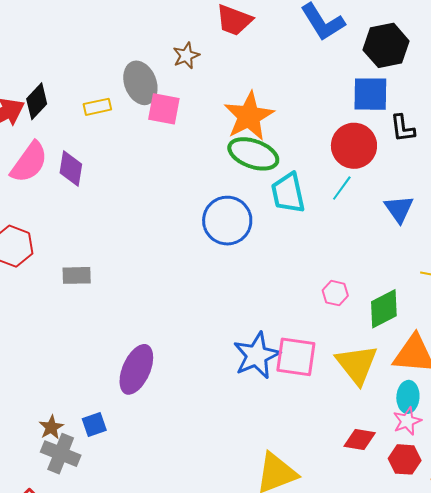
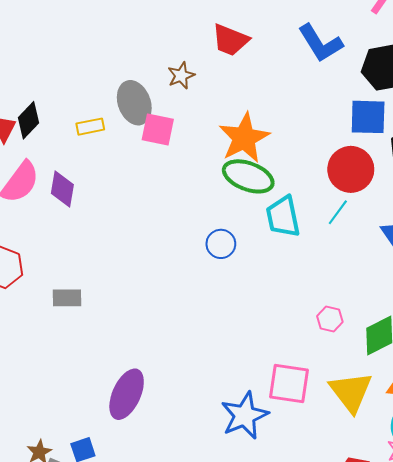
blue circle: (227, 221) -> (221, 244), size x0.6
blue star: (257, 355) -> (245, 416), moved

